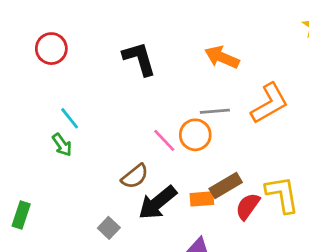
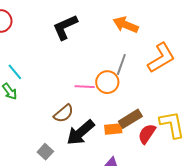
black L-shape: (139, 59) -> (65, 27), turned -96
gray line: (215, 111) -> (121, 65), turned -65
pink line: (164, 140) -> (85, 87), turned -42

